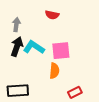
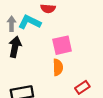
cyan L-shape: (34, 47) -> (30, 22), moved

